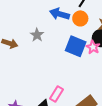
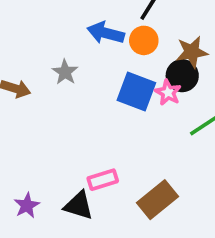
pink rectangle: (56, 94) -> (103, 180), turned 42

